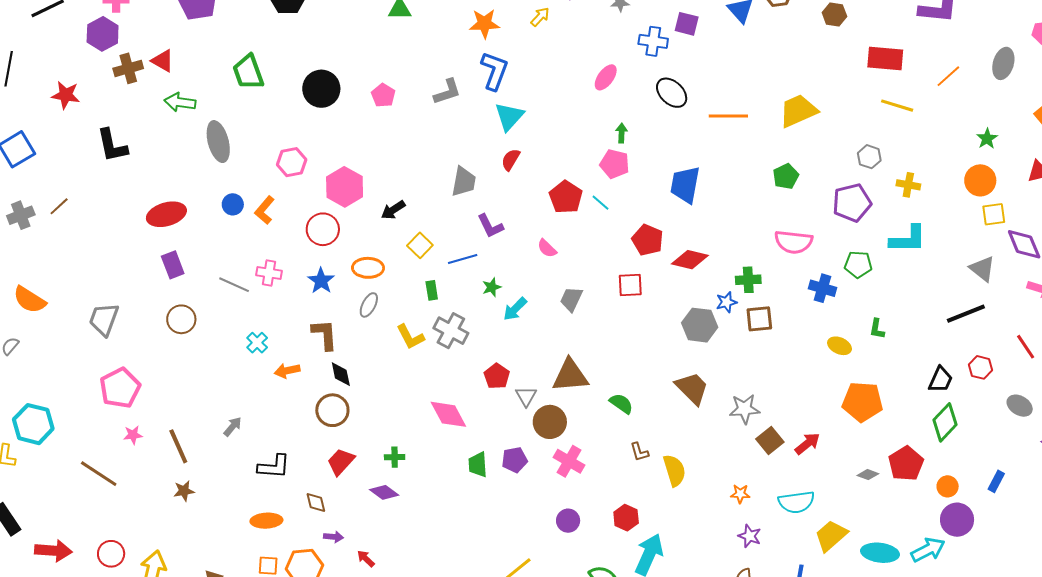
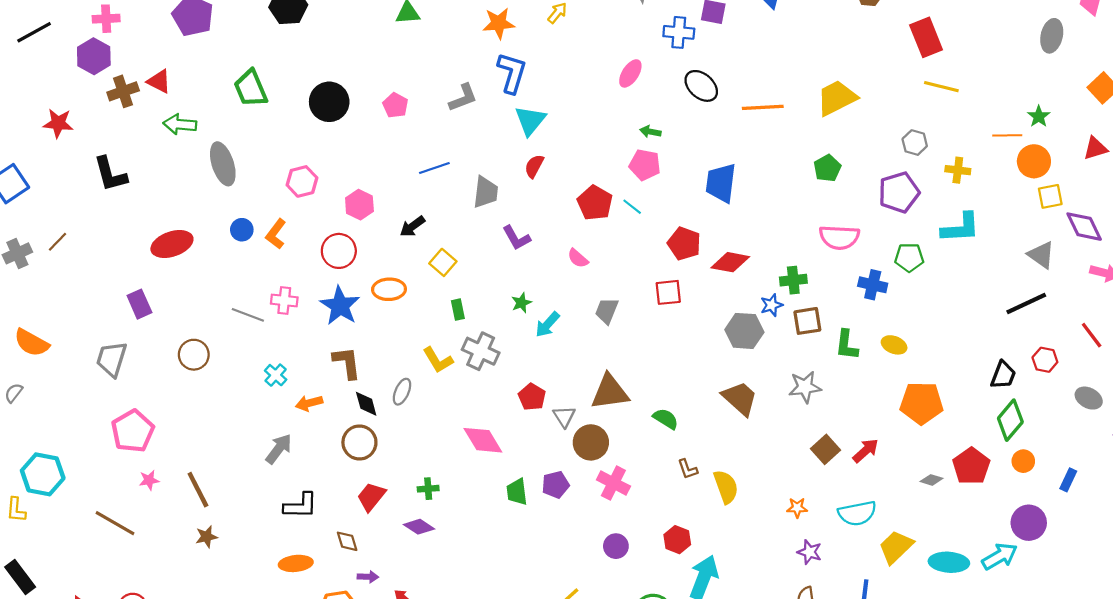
red rectangle: (885, 59) -> (926, 37), turned 66
orange line: (948, 76) -> (1007, 135), moved, turned 44
green arrow: (621, 133) -> (650, 132), turned -78
pink hexagon: (345, 187) -> (359, 205), size x0.7
blue line: (463, 259) -> (434, 168), moved
purple rectangle: (173, 265) -> (139, 304), moved
blue star: (321, 281) -> (340, 306), size x1.4
gray ellipse: (369, 305) -> (402, 392), moved
green L-shape: (877, 329) -> (847, 345), moved, size x1.4
gray star: (744, 409) -> (805, 387), moved
gray arrow: (233, 427) -> (279, 449), moved, size x1.4
orange circle: (948, 486) -> (1023, 461), moved

